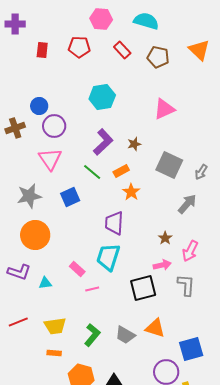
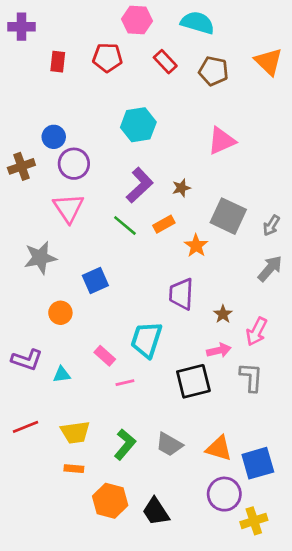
orange star: (131, 192) -> (196, 246), moved
blue square: (70, 197) -> (95, 281), moved
gray arrow: (187, 204) -> (270, 268), moved
purple trapezoid: (114, 223) -> (181, 294), moved
orange circle: (35, 235) -> (60, 313), moved, size x0.6
orange triangle: (155, 328) -> (219, 448), moved

